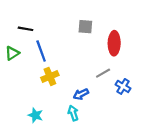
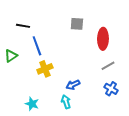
green triangle: (12, 53) -> (11, 56), moved
gray line: (103, 73) -> (108, 66), moved
blue cross: (123, 86) -> (111, 89), moved

